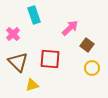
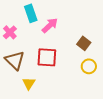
pink arrow: (70, 28) -> (50, 25), moved
yellow triangle: (32, 85) -> (29, 83), turned -40

